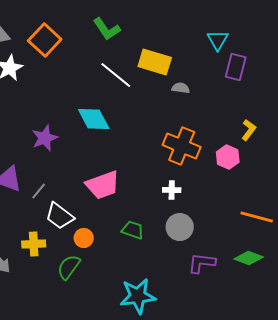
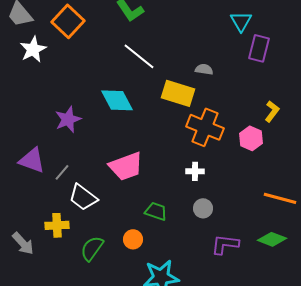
yellow rectangle: (155, 62) -> (178, 93), moved
gray circle: (180, 227) -> (203, 208), size x0.7
orange circle: (84, 238) -> (133, 239), moved

